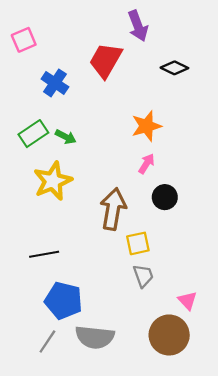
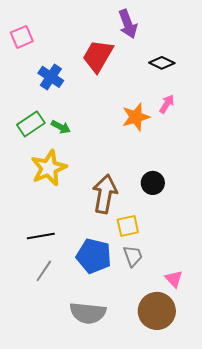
pink arrow: (146, 164) -> (167, 104), moved
blue pentagon: (64, 301) -> (94, 256), moved
gray line: (47, 341) -> (44, 271), moved

